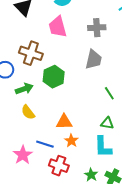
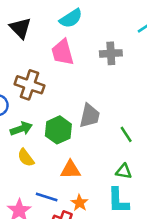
gray trapezoid: (94, 59) -> (90, 116), moved
green hexagon: (54, 77) -> (58, 130), moved
orange star: (71, 141) -> (80, 203), moved

